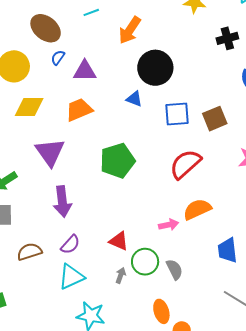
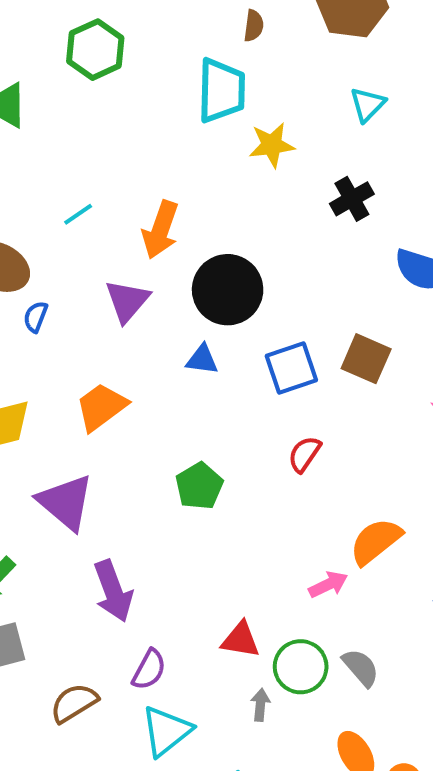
purple triangle: (85, 71) -> (127, 301), moved, turned -35
brown square: (215, 119) -> (366, 359), turned -30
green pentagon: (117, 161) -> (199, 486), size x0.7
red semicircle: (185, 164) -> (304, 454), moved, size x0.6

